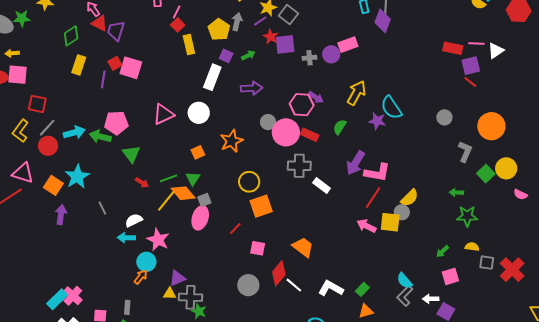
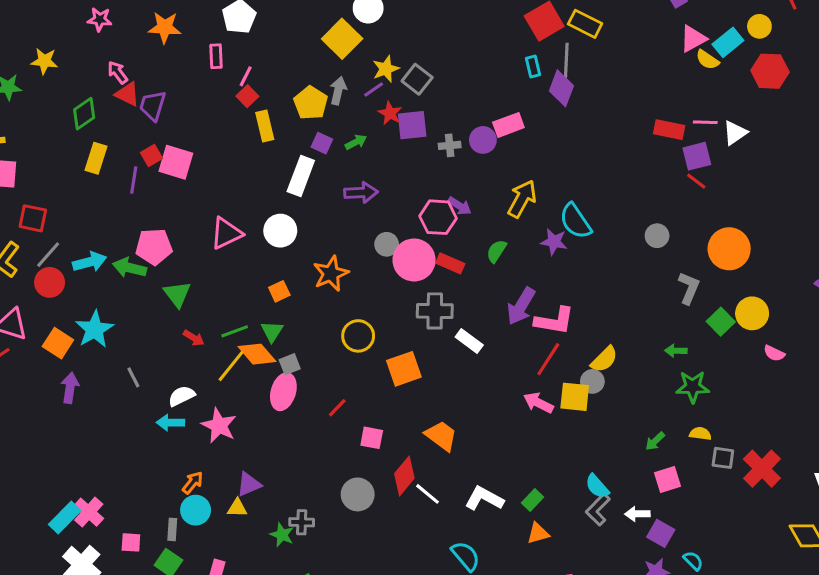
orange square: (261, 206) -> (404, 369), moved
cyan circle: (146, 262) -> (196, 510), moved
gray cross: (190, 297) -> (302, 522), moved, size x0.7

